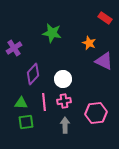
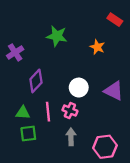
purple triangle: (104, 61) -> (114, 91), moved
white circle: (63, 79) -> (79, 88), moved
pink cross: (64, 101) -> (70, 111), turned 32
pink hexagon: (96, 113) -> (105, 147), moved

